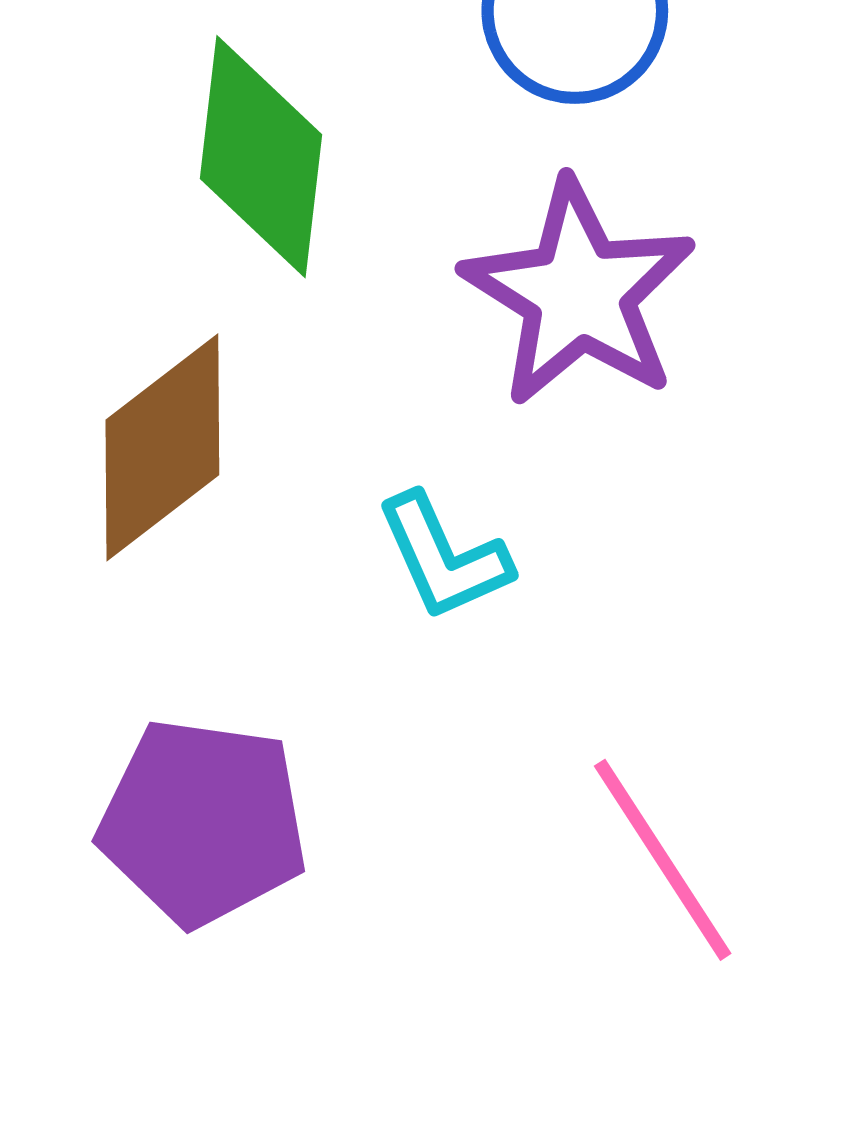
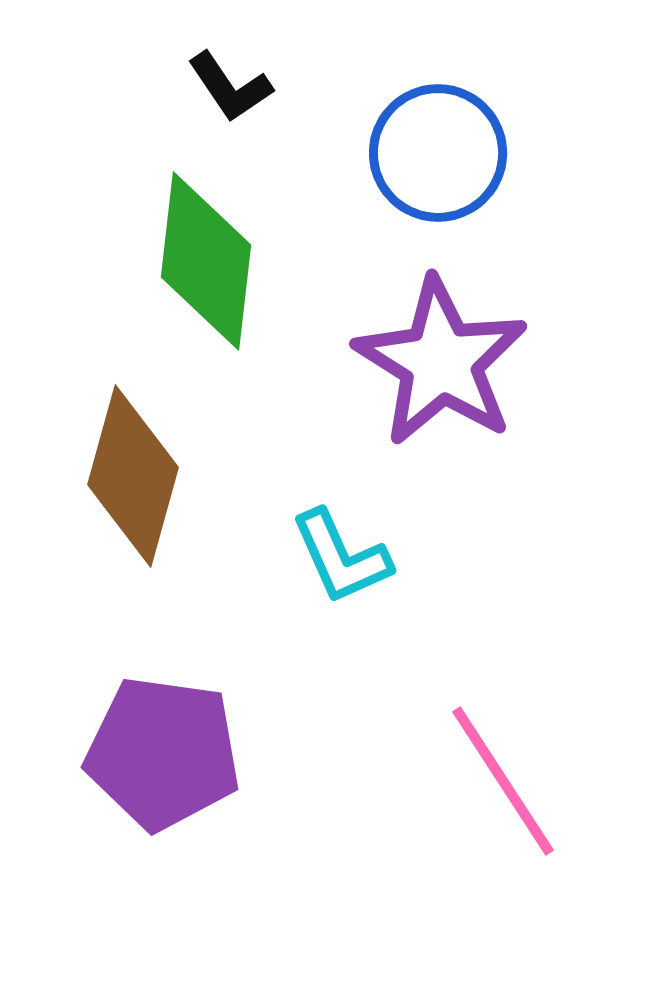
brown diamond: (162, 447) -> (133, 476), turned -37

